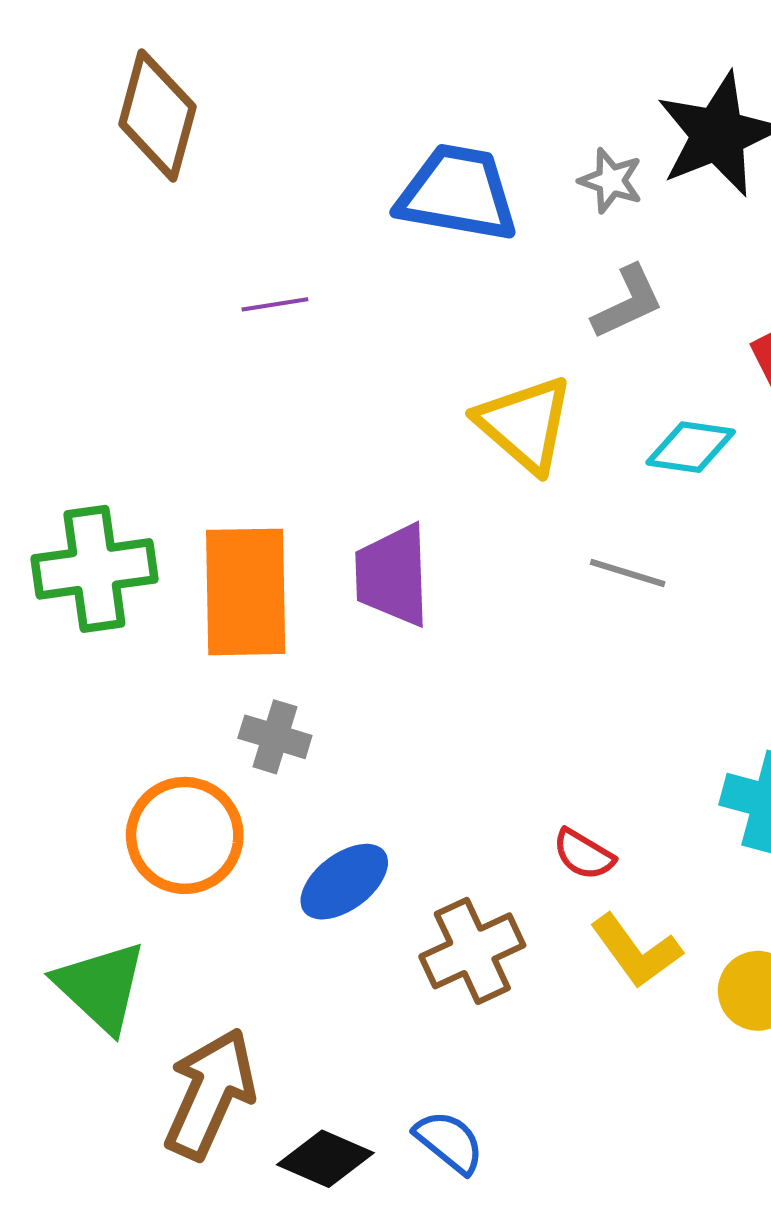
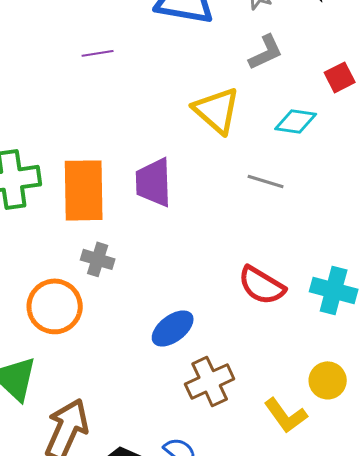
red semicircle: (584, 854) -> (262, 285), moved, size x1.6
blue ellipse: (344, 882) -> (173, 328), moved
brown cross: (472, 951) -> (210, 381), moved
yellow L-shape: (636, 951) -> (286, 415), moved

